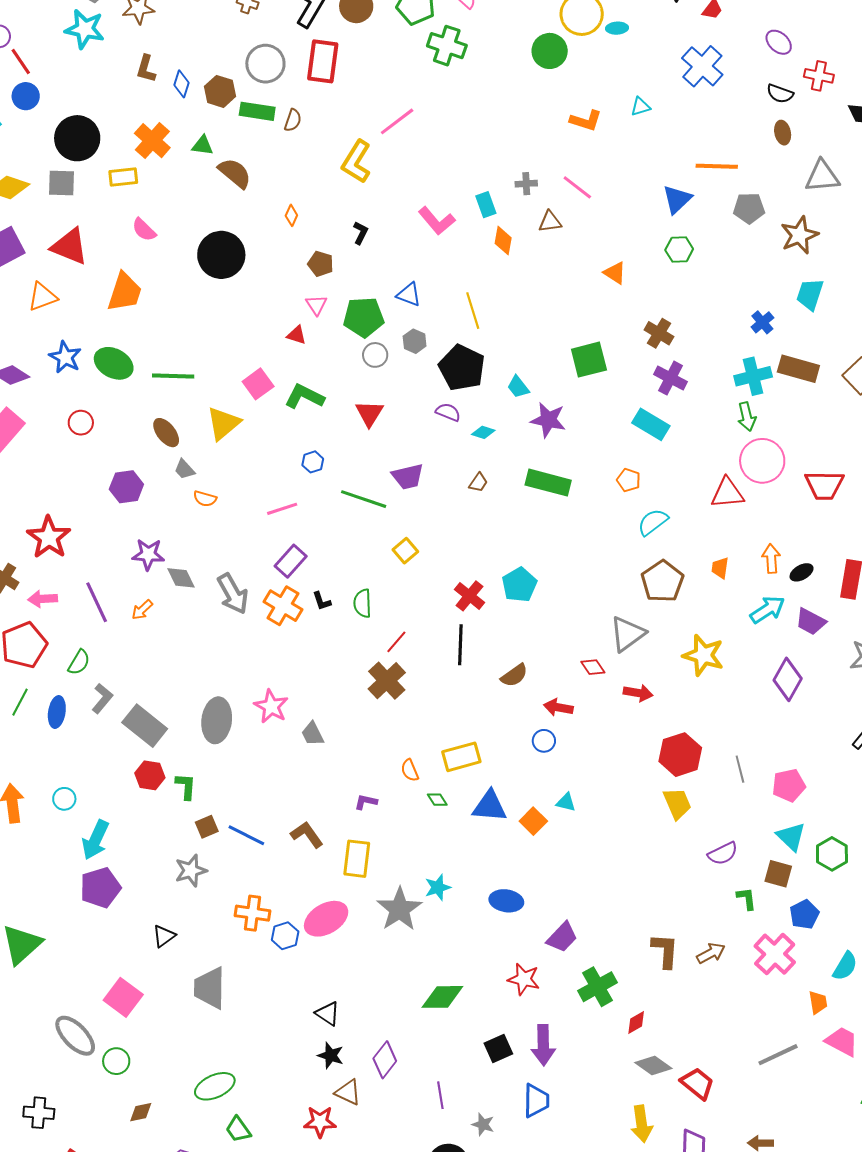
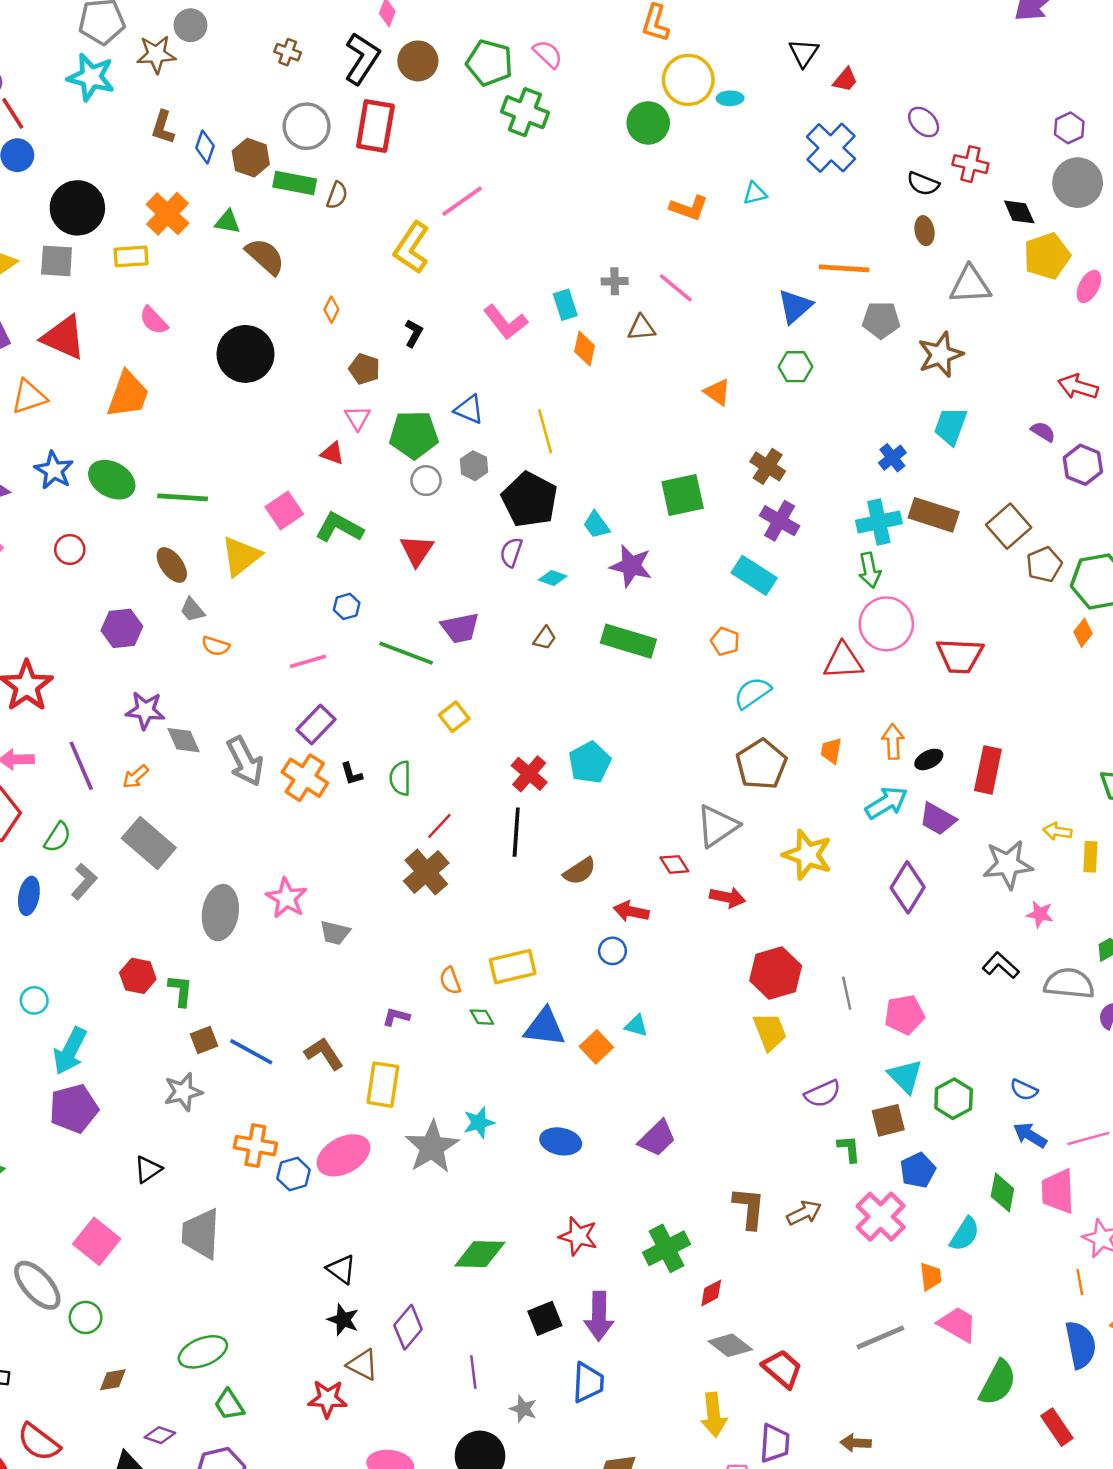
purple semicircle: (448, 412) -> (511, 552), turned -95
gray rectangle: (145, 726) -> (149, 843), moved
gray trapezoid: (313, 734) -> (335, 933), turned -52
brown square: (778, 874) -> (888, 1120), turned -32
purple trapezoid: (562, 937) -> (657, 1138), moved

